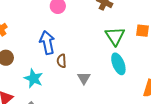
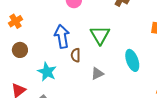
green triangle: (115, 36) -> (100, 35), moved
gray triangle: (84, 78) -> (97, 73), turned 32

